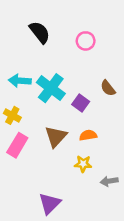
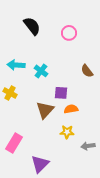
cyan cross: (51, 88) -> (41, 71), size x0.6
purple square: (81, 103) -> (61, 93), moved, turned -32
pink rectangle: (17, 145) -> (14, 143), moved

